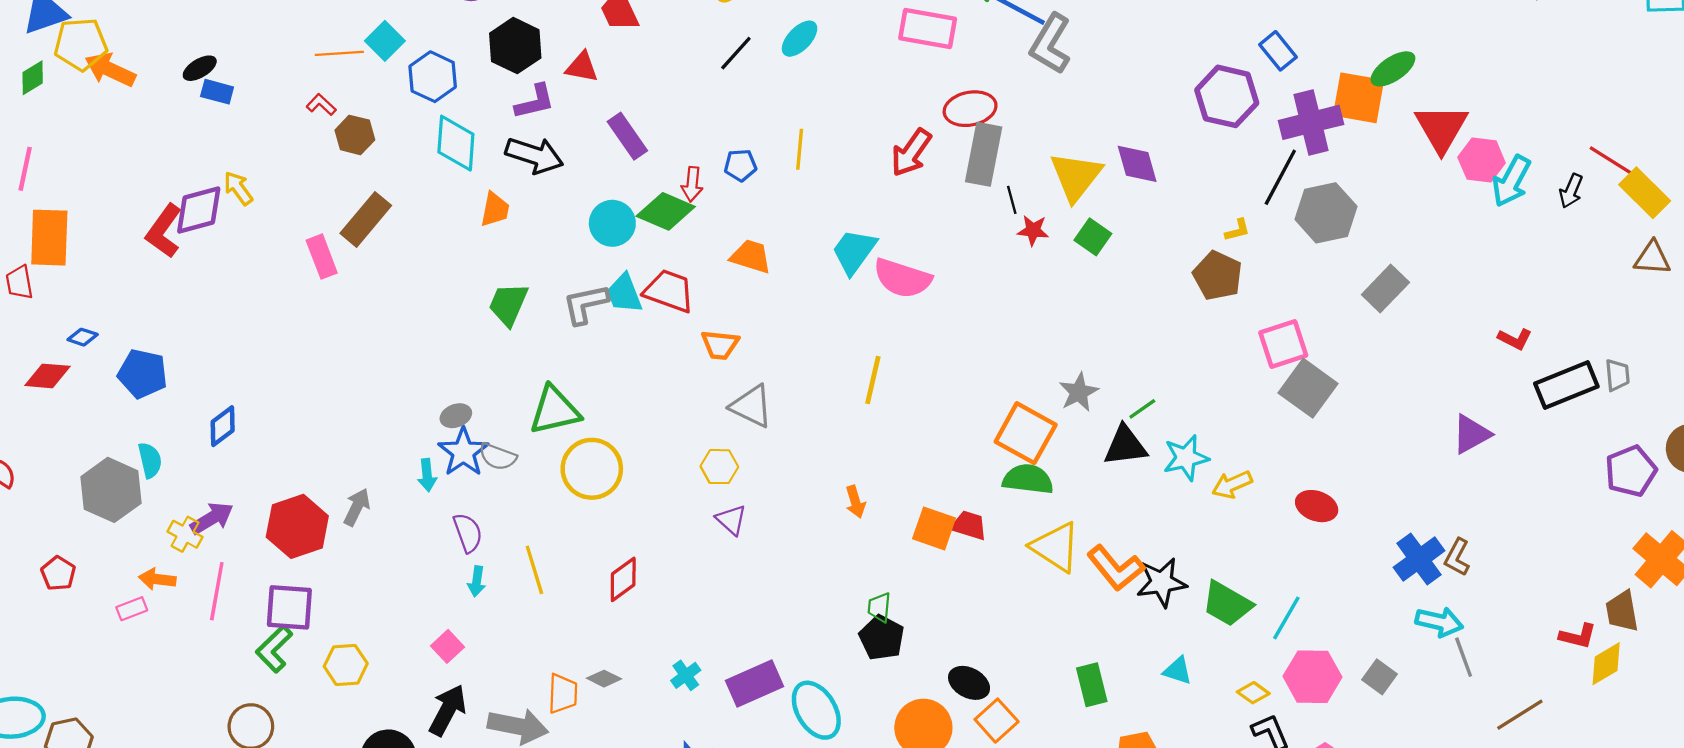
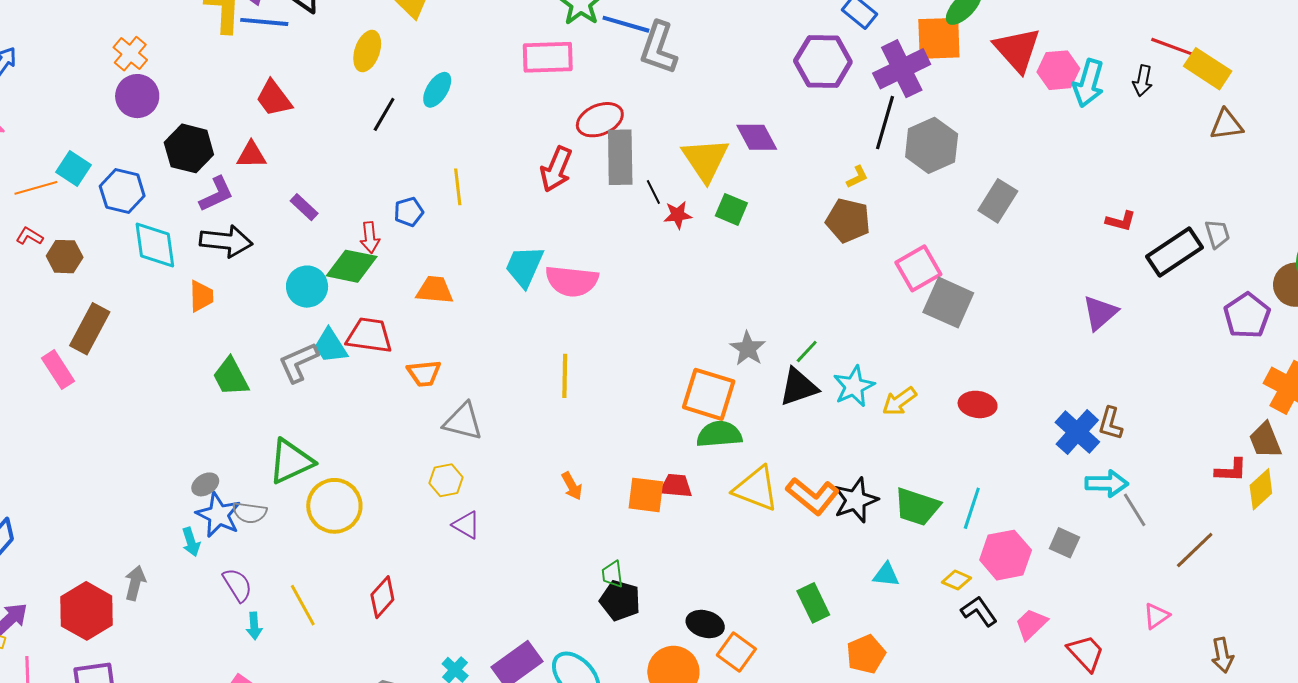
purple rectangle: (627, 136) -> (304, 207), size x0.7
green trapezoid: (508, 304) -> (231, 377), turned -39

